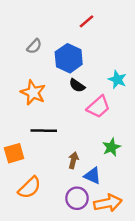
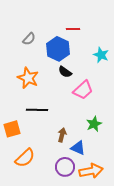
red line: (86, 21) -> (73, 29), moved, turned 40
cyan star: (117, 80) -> (101, 55), moved

